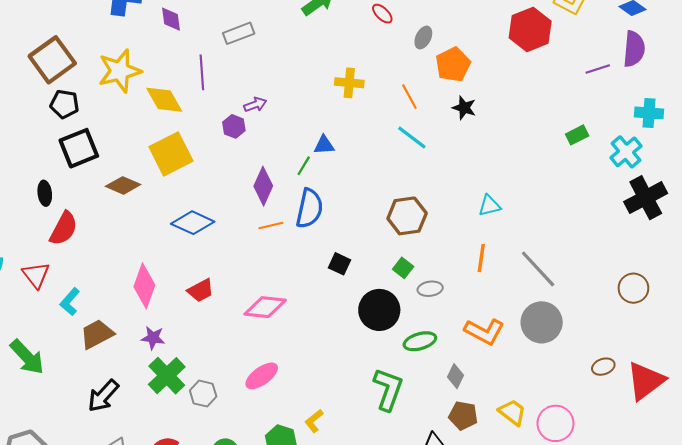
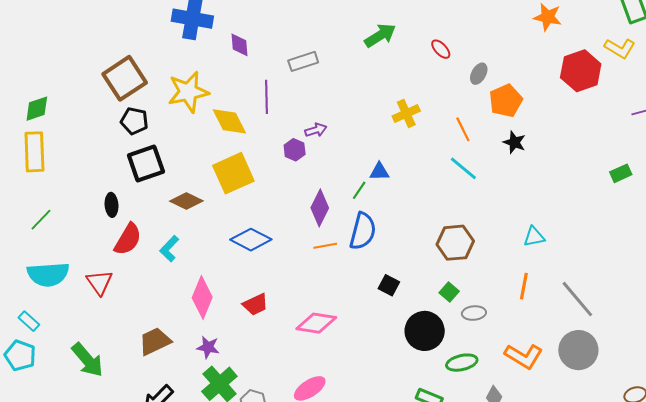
yellow cross: (349, 83) -> (406, 113), turned -32
cyan L-shape: (70, 302) -> (169, 249), moved

